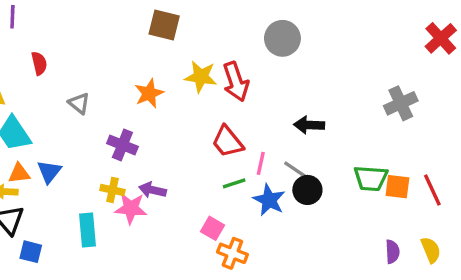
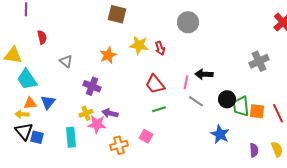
red arrow: (236, 82) -> (160, 48), size x0.6
pink line: (261, 163) -> (186, 82), moved
green trapezoid: (371, 178) -> (241, 106), turned 80
yellow cross: (112, 190) -> (86, 113), turned -32
black circle: (307, 190) -> (227, 99), moved
blue star: (269, 200) -> (220, 134), moved
blue square: (31, 252) -> (37, 137), moved
orange cross: (232, 253) -> (119, 145), moved, turned -36

